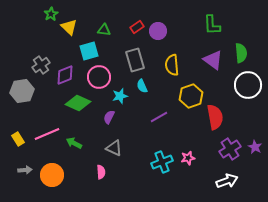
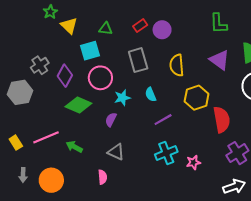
purple diamond: (65, 75) -> (65, 76), turned -40
cyan semicircle: (142, 86) -> (151, 95), moved
cyan cross: (162, 162) -> (166, 153), moved
gray arrow: (25, 170) -> (23, 175), turned 96

